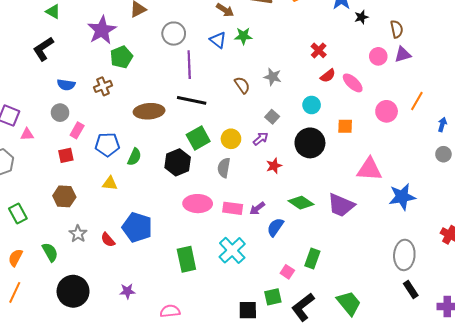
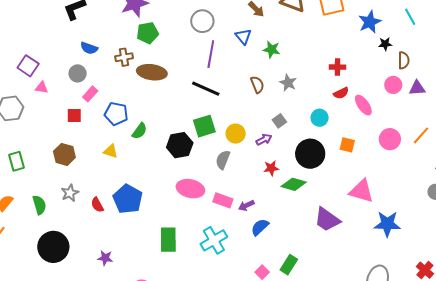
brown semicircle: (397, 29) -> (404, 60), moved
green star: (243, 36) -> (272, 49), moved
red cross: (319, 50) -> (337, 67), turned 35
brown ellipse: (149, 111) -> (152, 72), moved
green diamond: (301, 203) -> (294, 184), moved, turned -30

